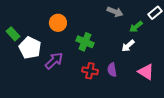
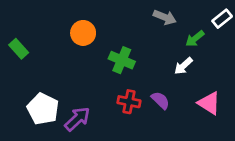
white pentagon: (30, 48) -> (43, 109), moved
purple arrow: (54, 61) -> (77, 119), moved
purple semicircle: (112, 70) -> (160, 100), turned 144

